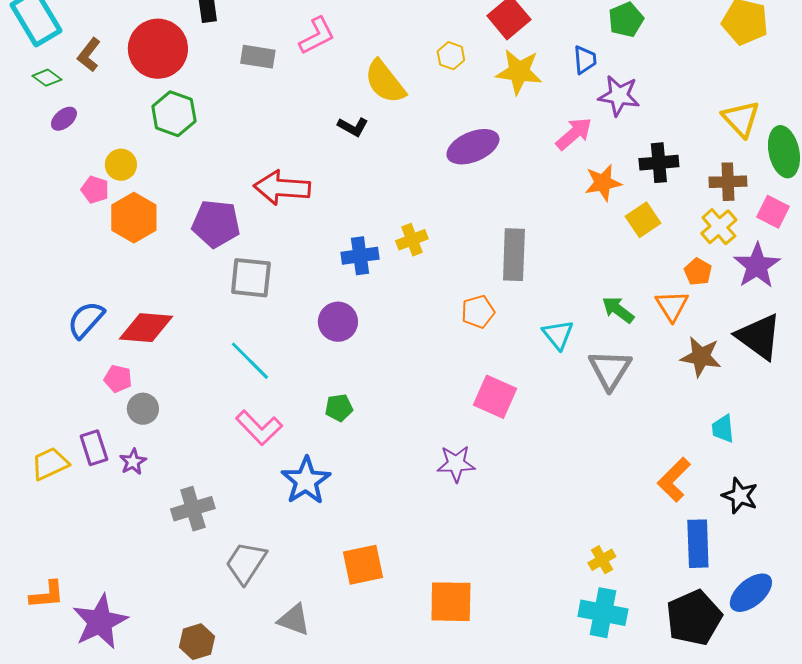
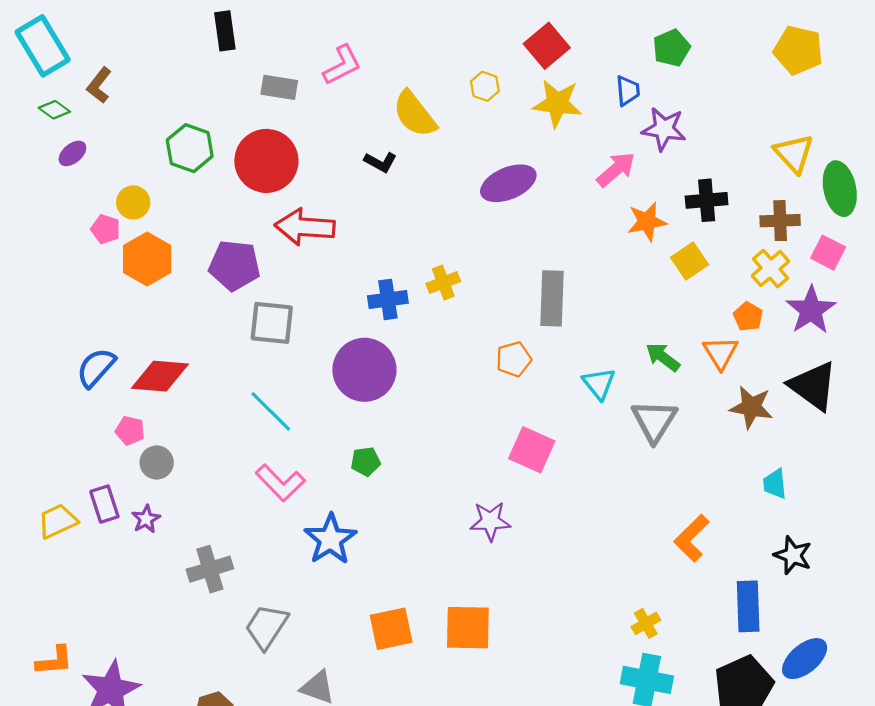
red circle: (158, 49) -> (266, 161), moved
purple circle: (338, 322) -> (364, 370), size x1.5
orange L-shape: (674, 480) -> (692, 538), moved
orange square: (451, 602) -> (468, 628), moved

